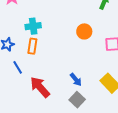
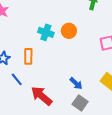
cyan cross: (33, 26) -> (46, 32), moved, turned 35
orange circle: (84, 31) -> (69, 31), moved

